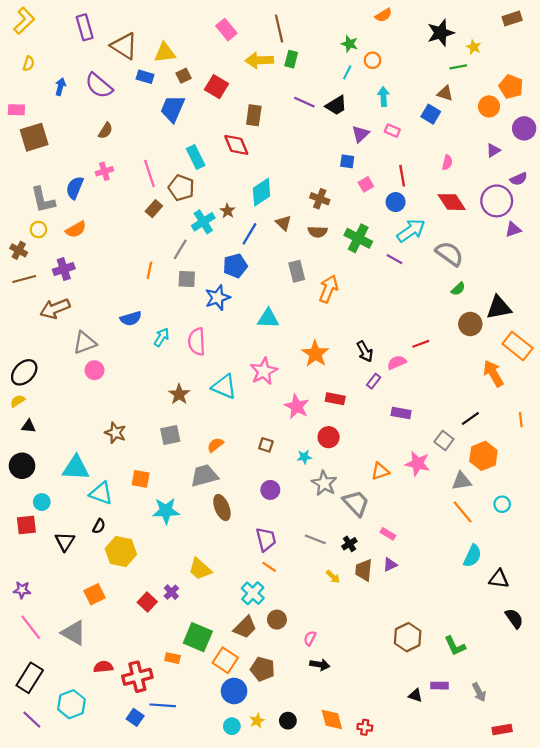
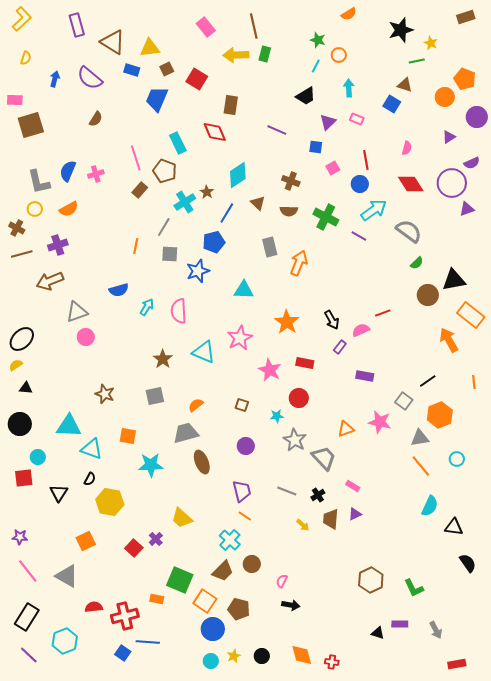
purple line: (304, 102) -> (277, 130), moved
pink cross: (104, 171) -> (96, 174), moved

